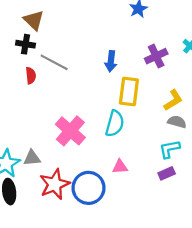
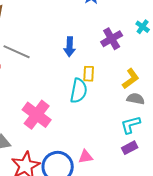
yellow rectangle: (129, 91) -> (89, 74), size x0.6
cyan semicircle: (115, 124) -> (79, 91), moved
pink triangle: (120, 167) -> (86, 157), moved

